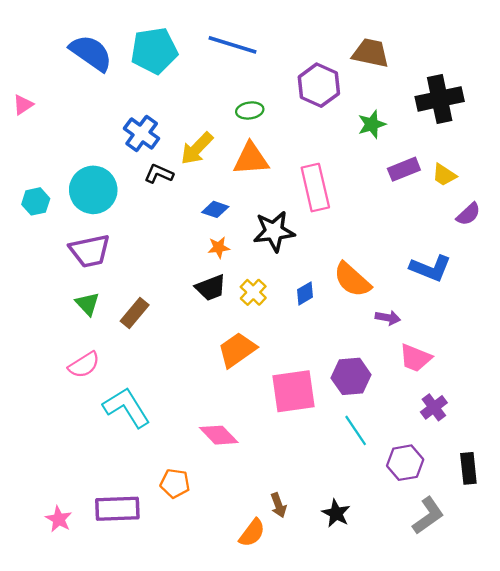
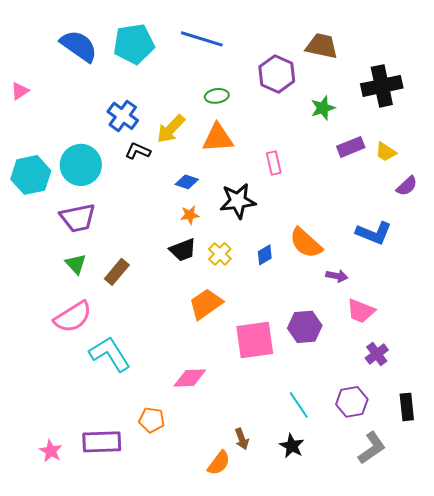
pink rectangle: (315, 188) -> (274, 163), size x0.6
cyan hexagon: (36, 201) -> (31, 175), size x1.6
pink semicircle: (84, 365) -> (73, 317), size x1.4
cyan line: (356, 430) -> (299, 405), moved
pink diamond: (219, 435) -> (190, 378), turned -48

